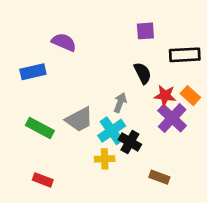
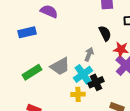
green rectangle: (40, 128) -> (32, 72), turned -60
black cross: (130, 142) -> (96, 82), turned 35

